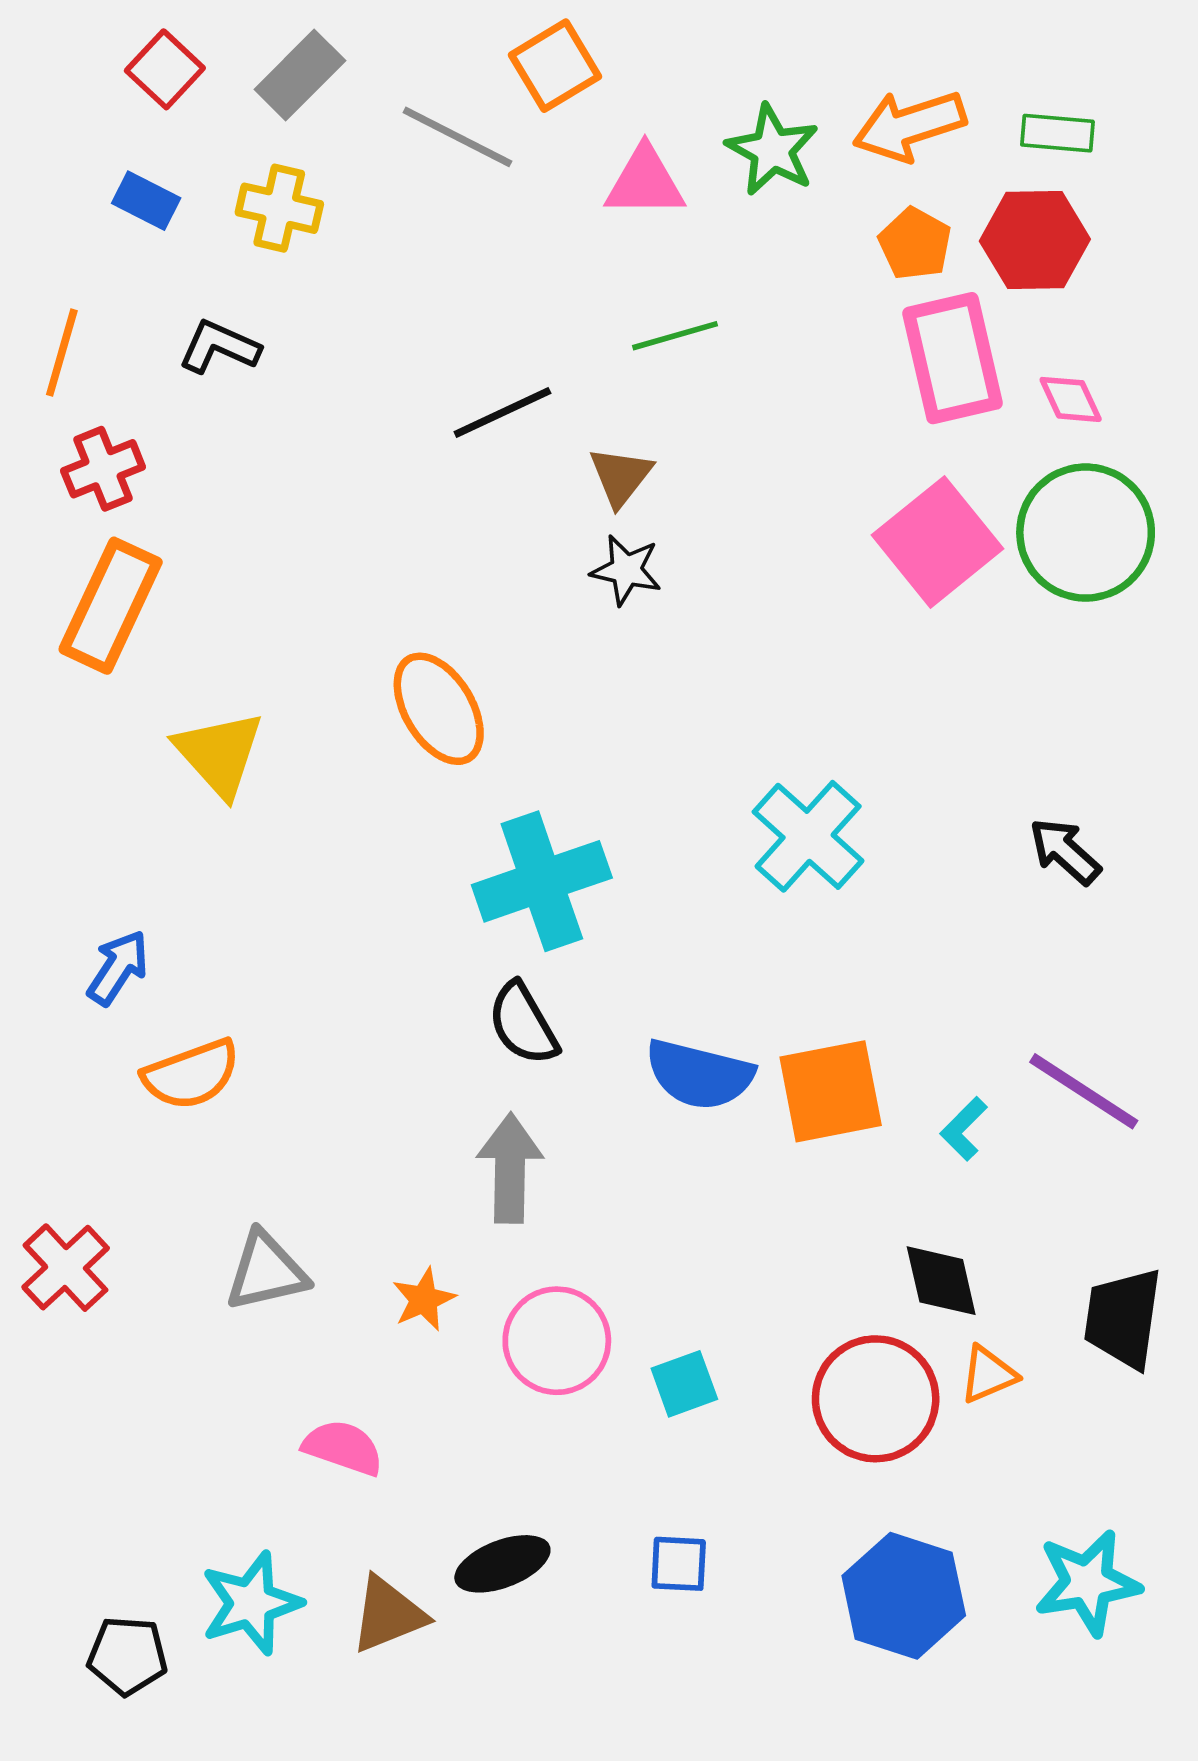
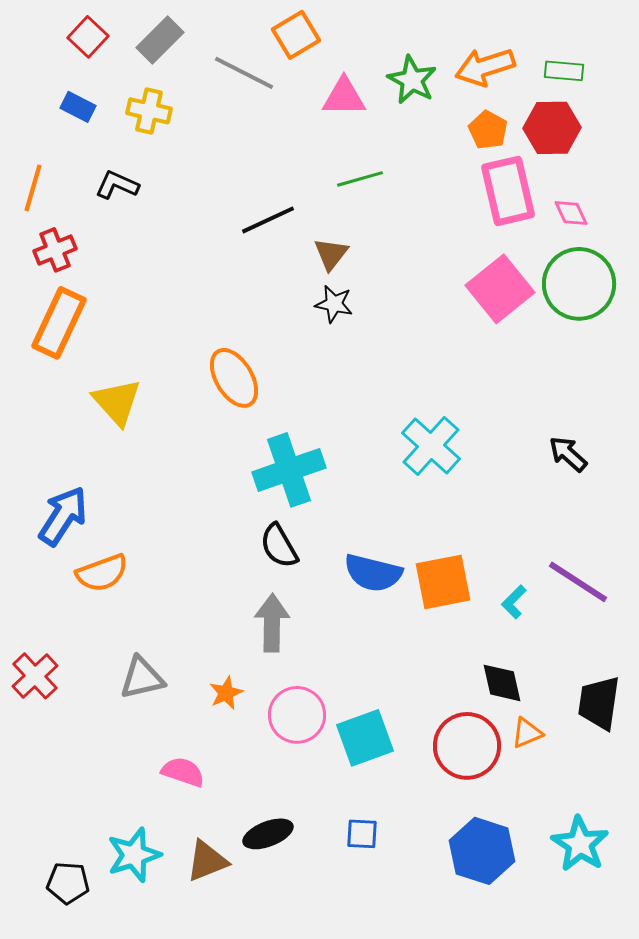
blue arrow: (118, 968) -> (63, 516), size x1.5
cyan square: (684, 1384) -> (365, 738), size x1.6
cyan star: (1087, 1583) -> (580, 844), turned -30

